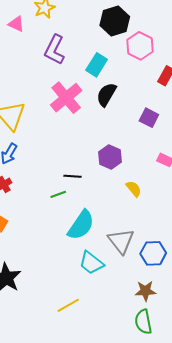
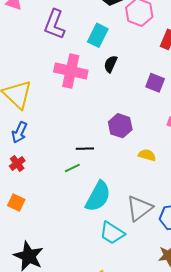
black semicircle: (106, 95) -> (111, 64), size x0.7
pink cross: (66, 98) -> (71, 71), turned -32
yellow semicircle: (134, 189) -> (147, 155), turned -30
gray triangle: (121, 241) -> (139, 208), turned 36

